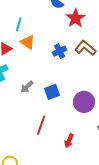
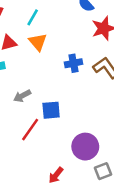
purple circle: (84, 102) -> (85, 147), moved
red line: (41, 125) -> (30, 130), moved

